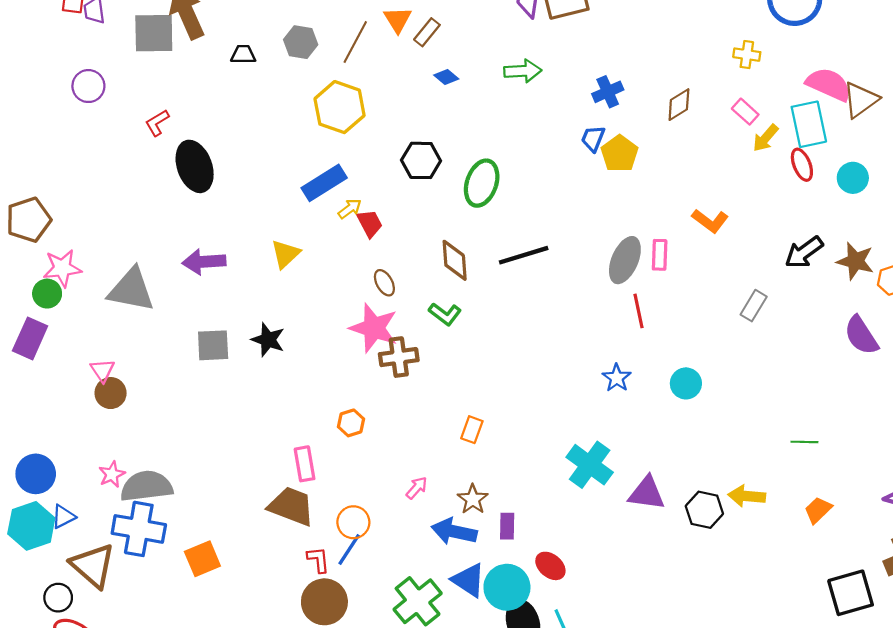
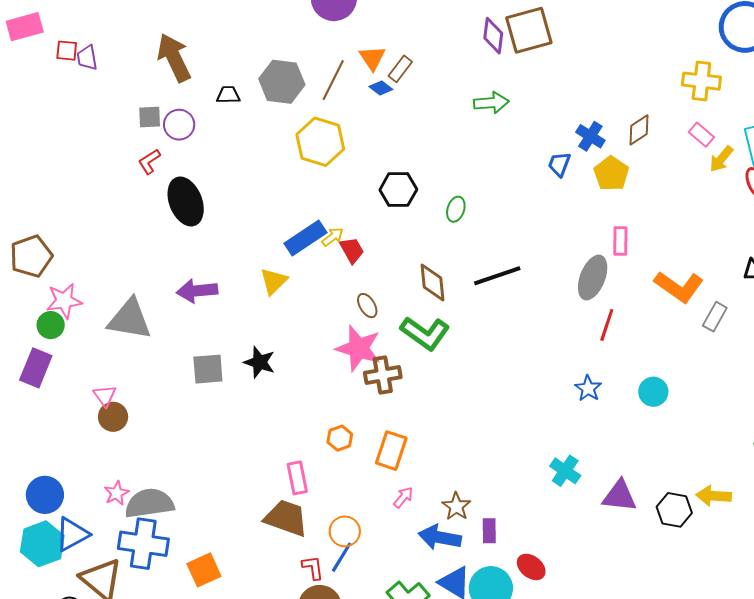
gray square: (154, 33) -> (150, 117), moved, size x0.6
gray hexagon: (301, 42) -> (282, 82), size x1.4
yellow cross: (747, 55) -> (701, 81), size x1.5
blue diamond: (446, 77) -> (381, 88), moved
purple circle: (88, 86) -> (179, 125), moved
blue cross: (608, 92) -> (590, 136), moved, turned -32
yellow pentagon: (620, 154) -> (611, 174), moved
blue rectangle: (324, 183) -> (305, 238), moved
green ellipse: (482, 183) -> (456, 209), size x0.6
orange L-shape: (710, 221) -> (679, 287), moved, size x1.4
pink rectangle: (660, 255) -> (620, 241), moved
red line: (639, 311) -> (607, 325), turned 32
green L-shape: (445, 314) -> (425, 333), size x1.6
orange rectangle: (472, 430) -> (391, 451), moved, size x1.5
cyan cross: (590, 465) -> (565, 471), size x0.7
blue triangle: (63, 517) -> (72, 534), size x1.5

